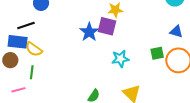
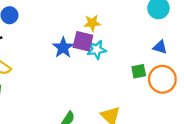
cyan star: (120, 59) -> (97, 50), moved

